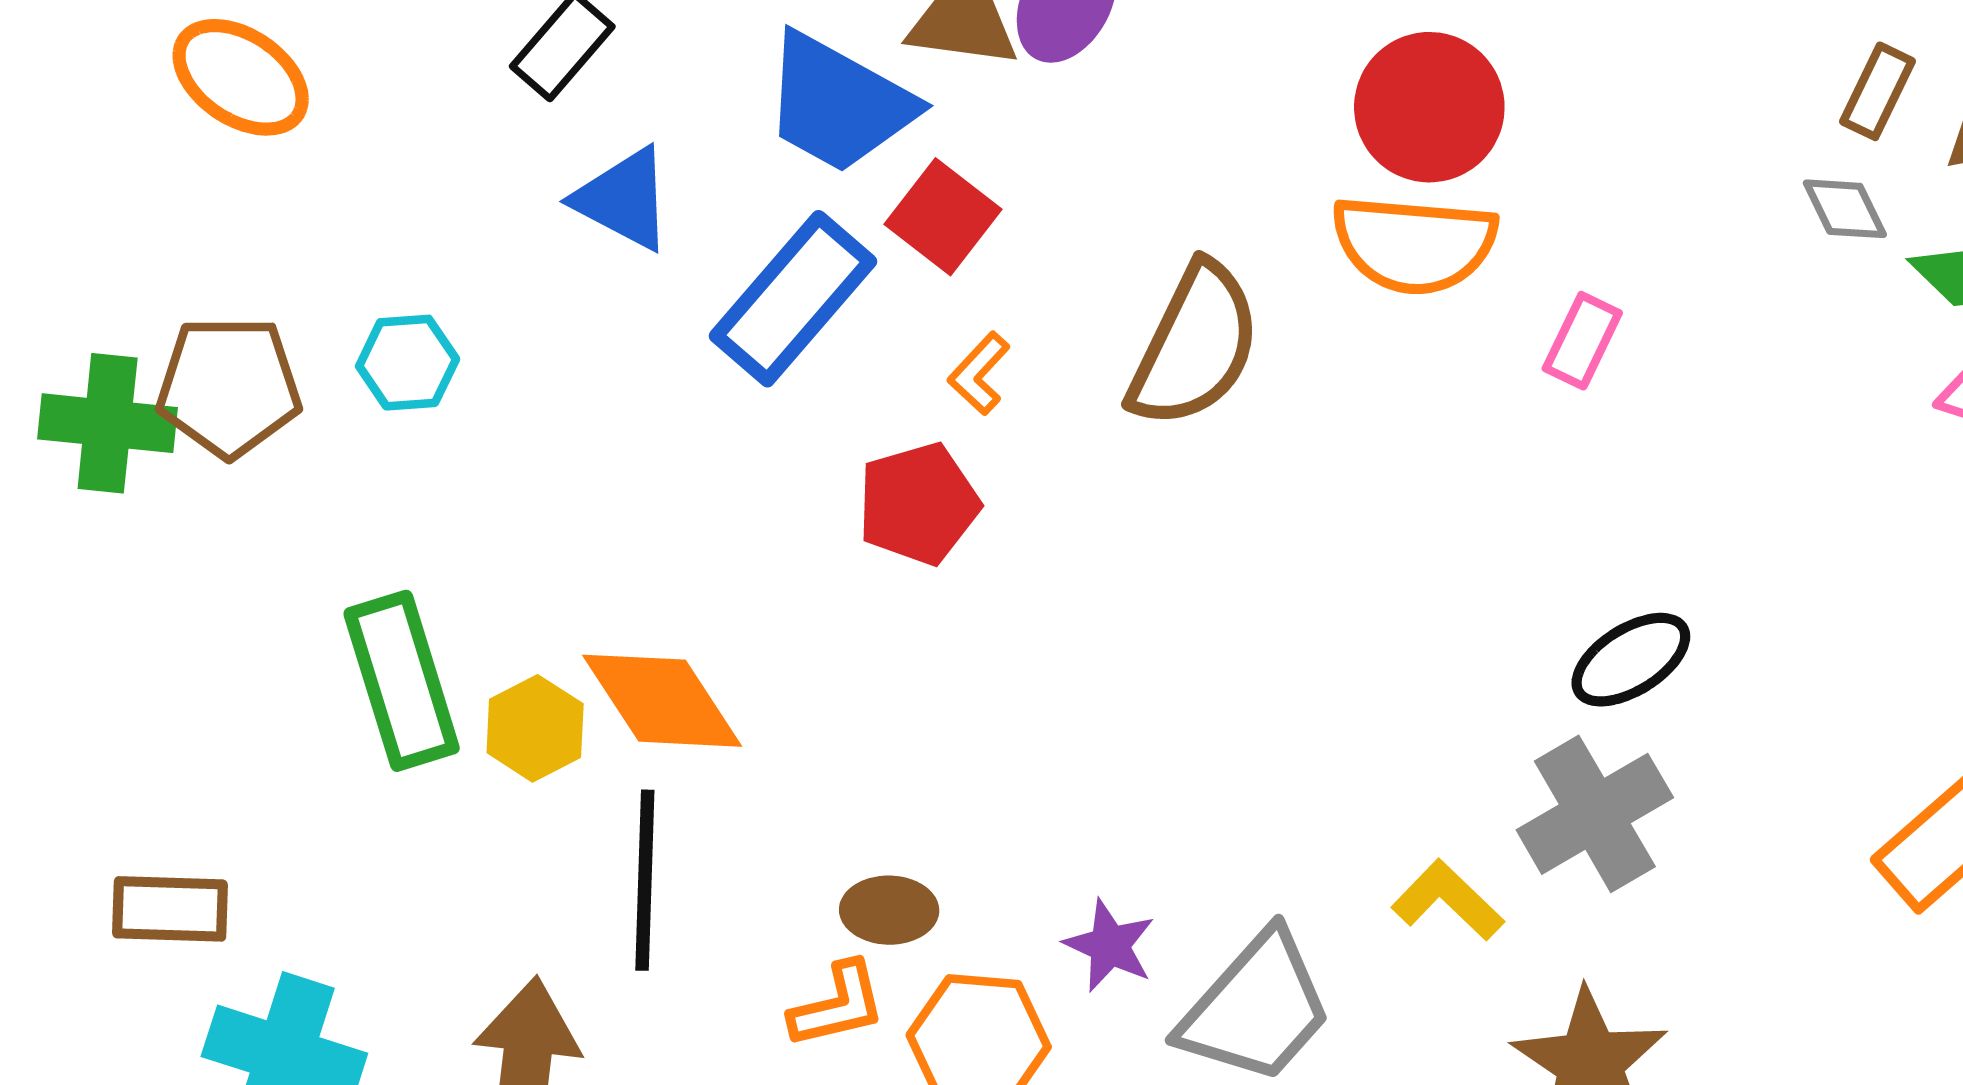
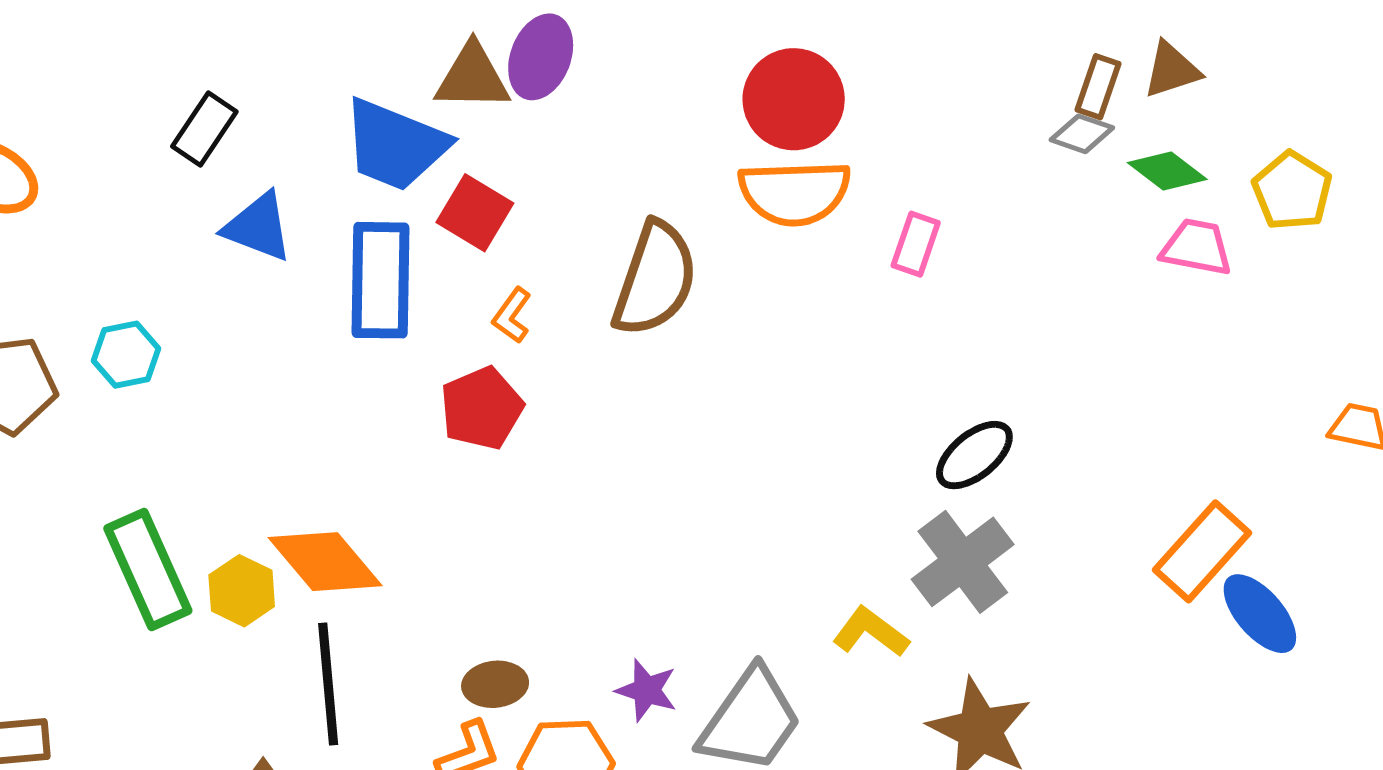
brown rectangle: (1877, 91) -> (1098, 87), moved
gray diamond: (1845, 209) -> (1082, 134), turned -38
blue rectangle: (793, 299) -> (380, 280), turned -33

